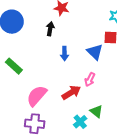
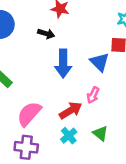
black arrow: (50, 29) -> (46, 34), turned 96
blue arrow: (65, 54) -> (63, 64), size x1.6
cyan cross: (80, 122) -> (69, 136), moved

